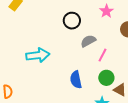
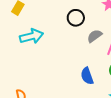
cyan arrow: (38, 55) -> (32, 36), moved

